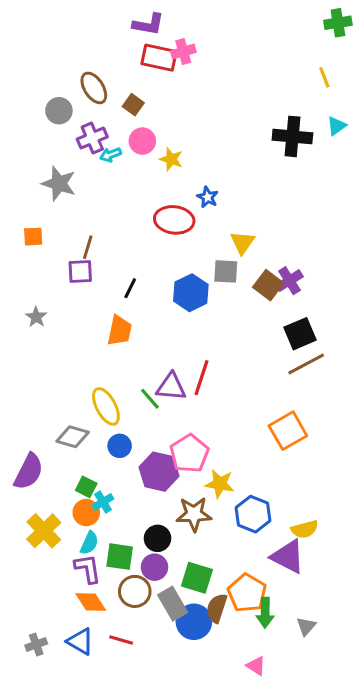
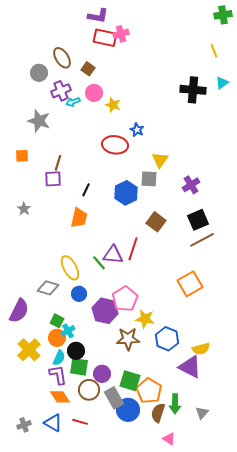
brown square: (268, 285) -> (156, 222), moved
black circle: (158, 538) -> (76, 351), moved
orange pentagon: (247, 593) -> (149, 391), moved
brown semicircle: (217, 608) -> (158, 413), moved

